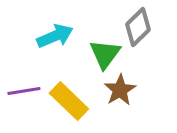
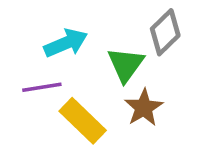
purple line: (24, 91) -> (42, 87), moved

